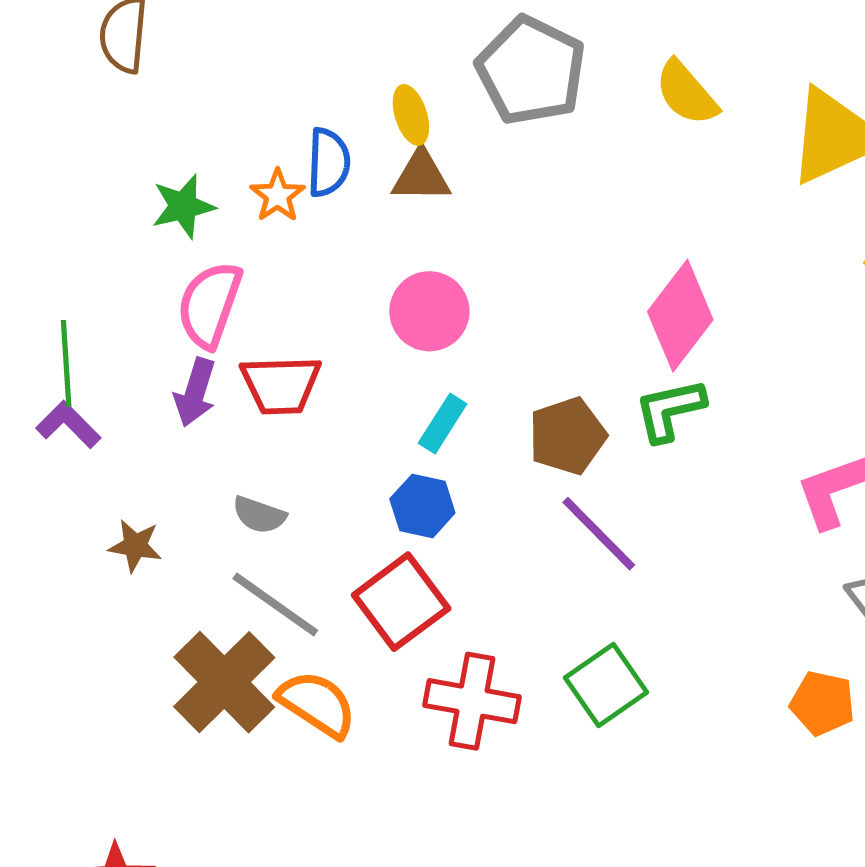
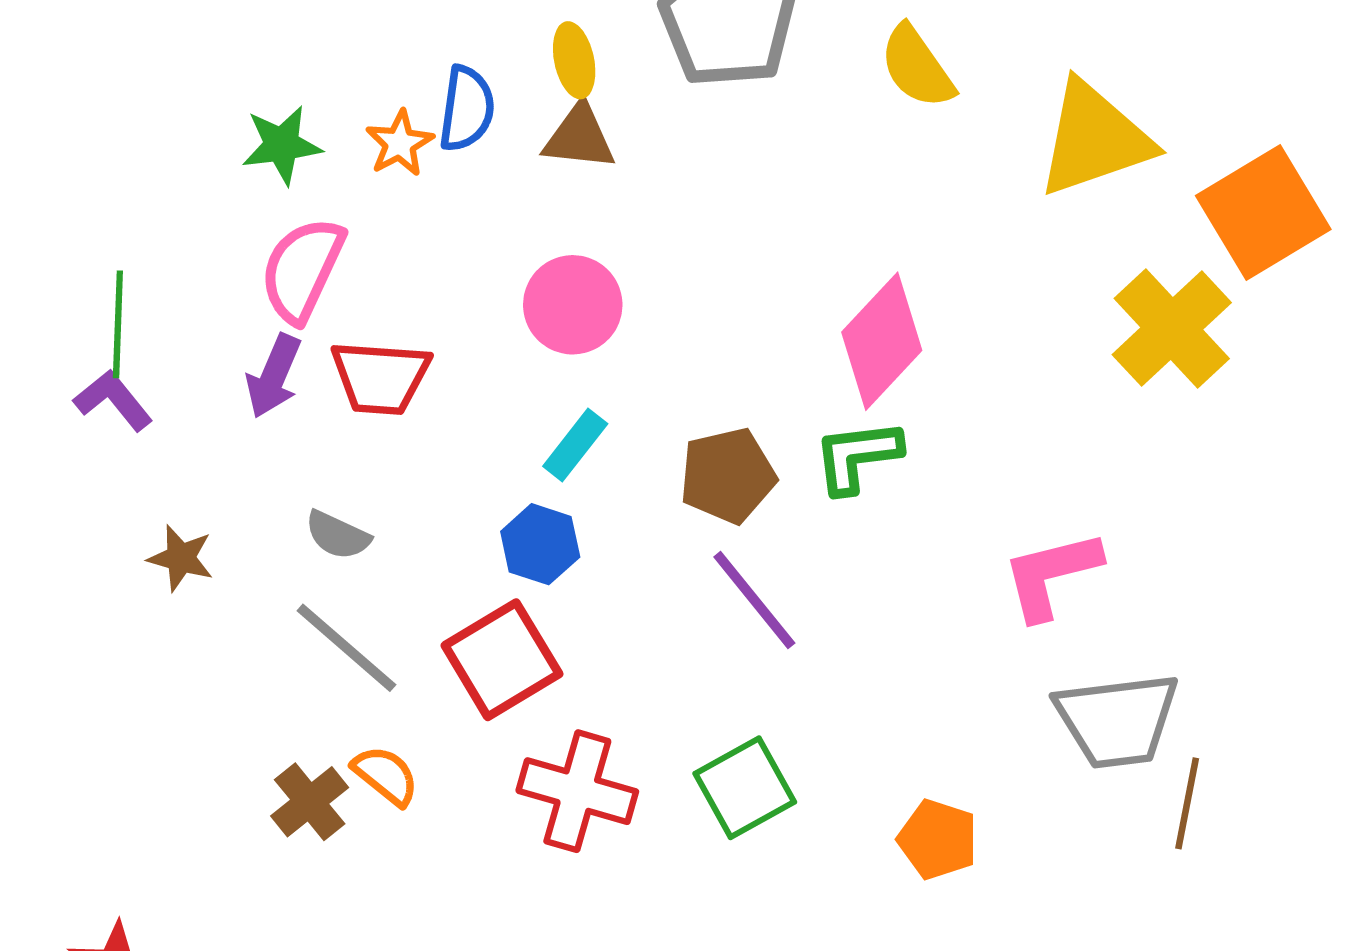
brown cross: (224, 682) -> (310, 802), moved, size x0.6
orange pentagon: (822, 703) -> (938, 839), moved
orange semicircle: (317, 704) -> (386, 775), size x0.7

